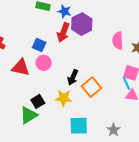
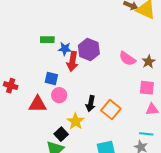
blue star: (64, 11) -> (65, 49), moved
pink semicircle: (118, 41) -> (127, 59), turned -42
cyan line: (126, 83) -> (146, 134), moved, turned -48
yellow star: (64, 98) -> (75, 121), moved, turned -30

